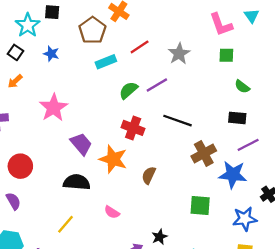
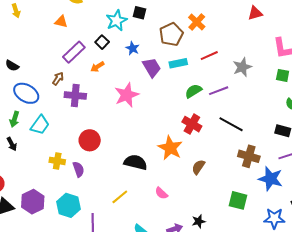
purple trapezoid: (81, 144) -> (152, 67), moved
brown cross: (204, 153) -> (249, 156), turned 35

